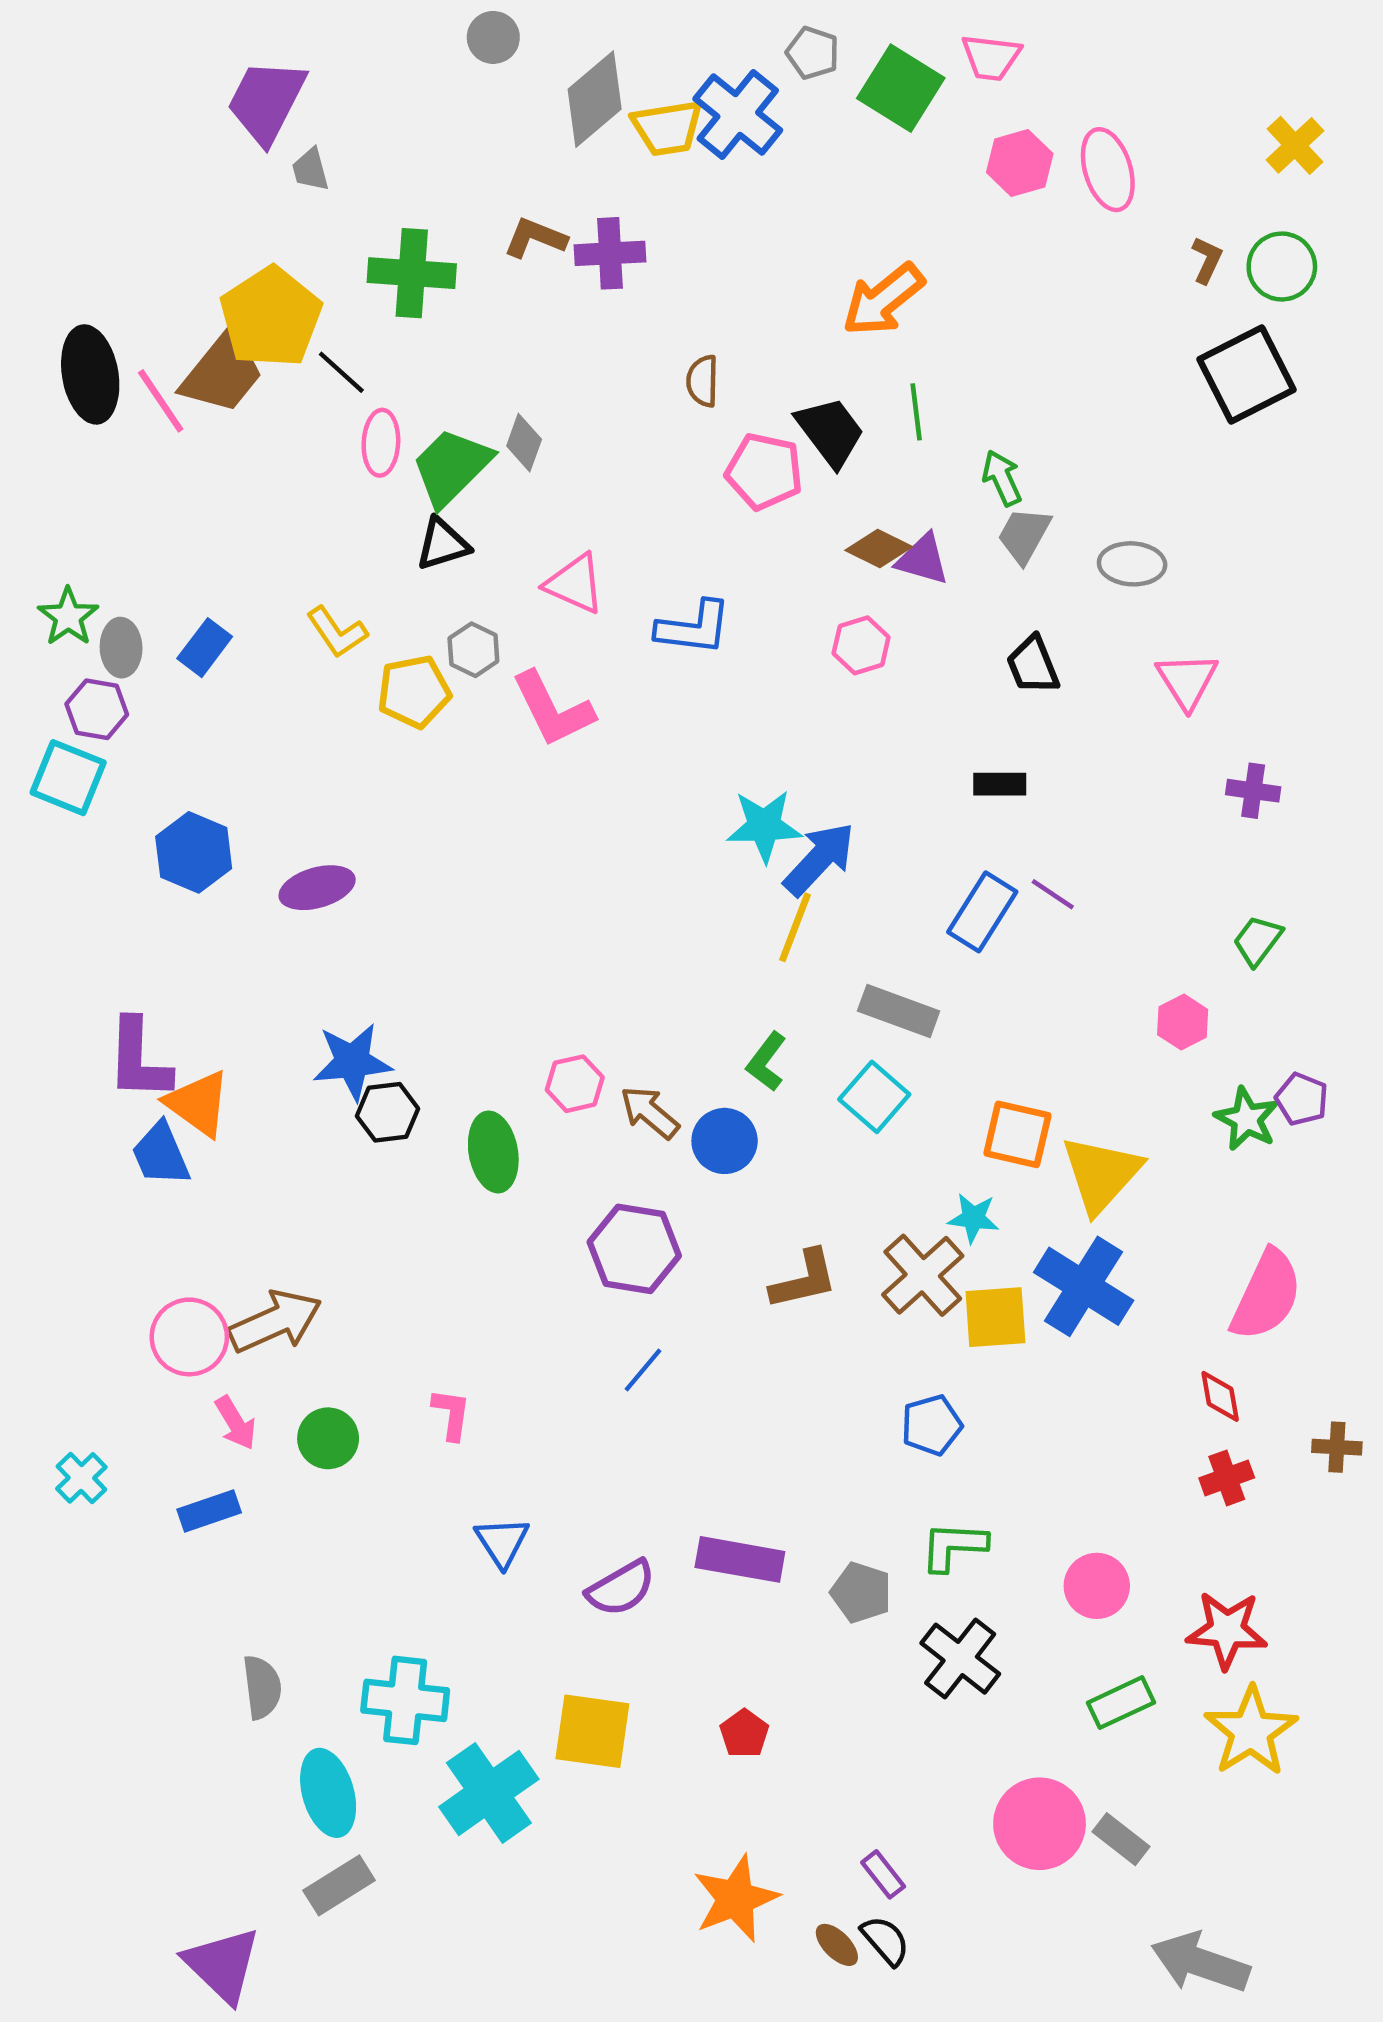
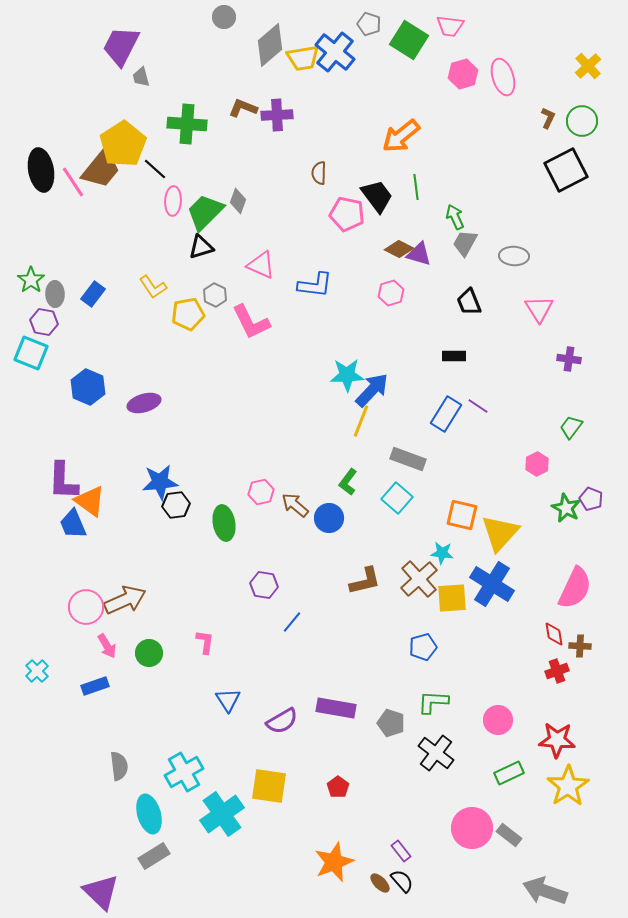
purple hexagon: (634, 1249) -> (264, 585), moved, size x0.7
brown cross: (1337, 1447) -> (580, 646), moved
cyan cross: (405, 1700) -> (184, 772), turned -36

